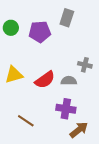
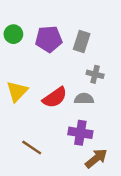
gray rectangle: (67, 18) -> (82, 41), moved
gray cross: (85, 65) -> (95, 74), moved
yellow triangle: (14, 75) -> (17, 91), turned -30

